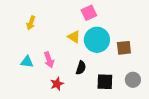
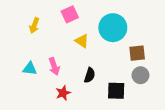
pink square: (89, 13) -> (70, 14), moved
cyan circle: (97, 40) -> (113, 28), moved
gray circle: (133, 80) -> (140, 75), moved

